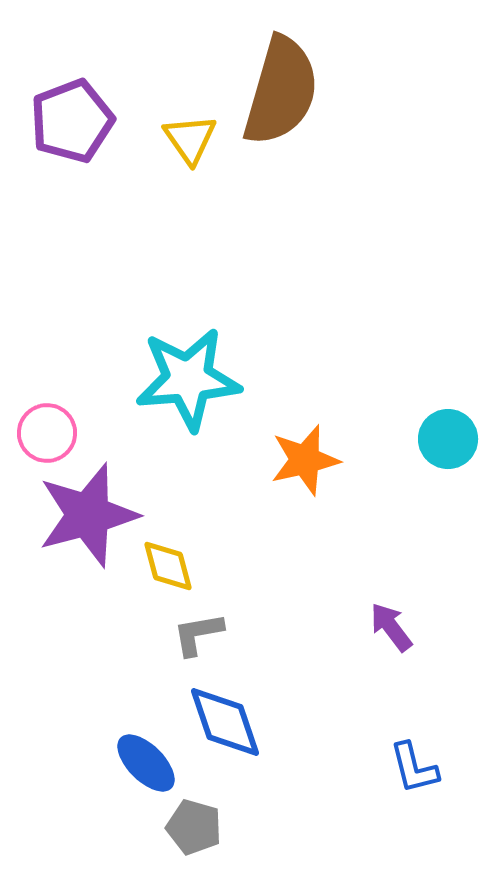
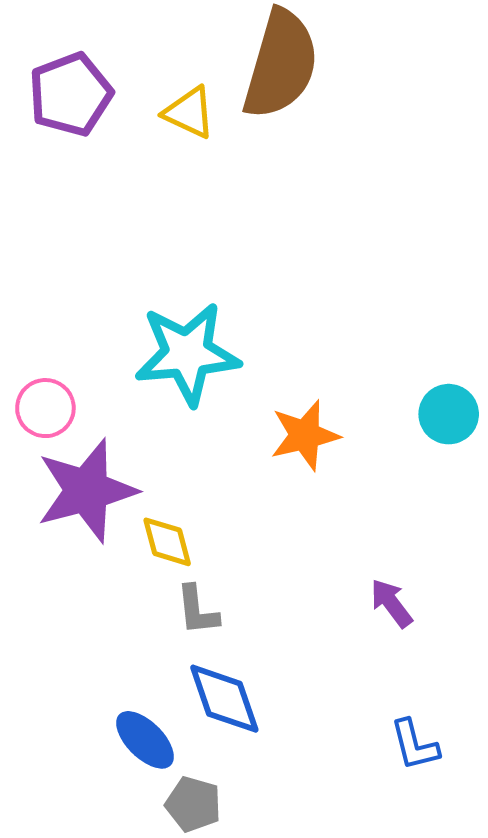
yellow triangle: (190, 139) -> (189, 112), turned -30
gray L-shape: (198, 634) -> (197, 610), turned -86

